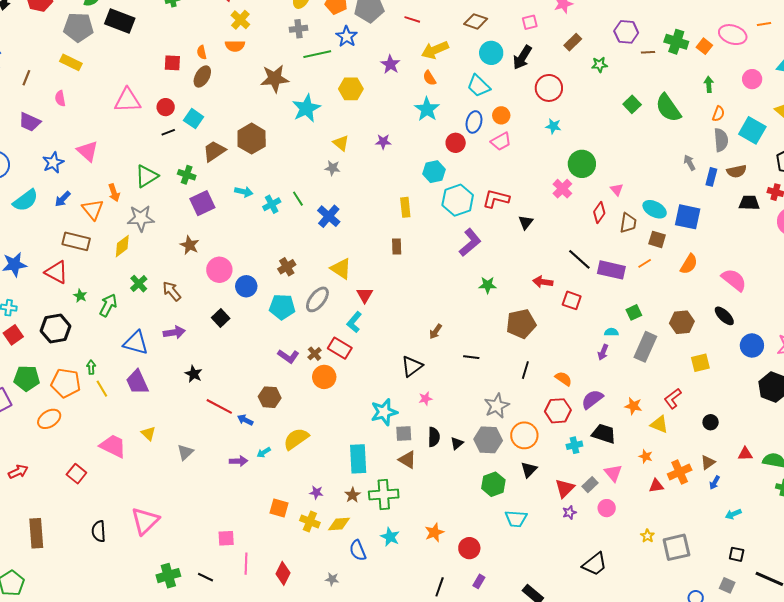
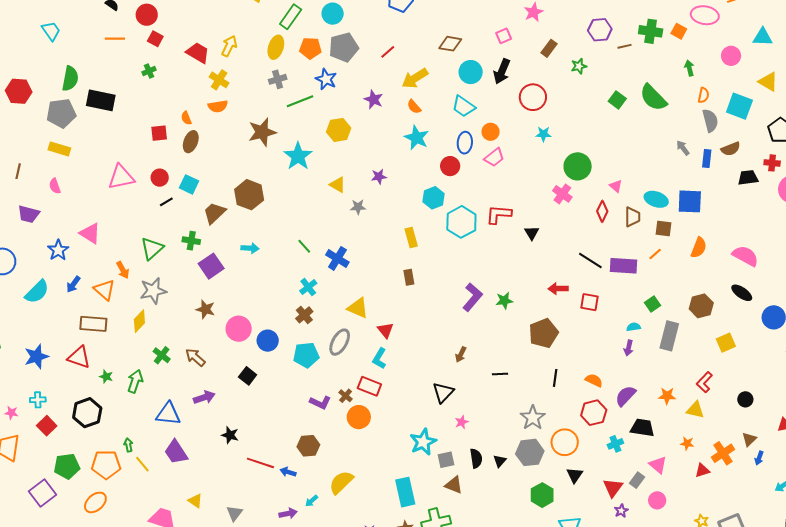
red line: (412, 19) -> (388, 52), turned -49
gray star: (333, 168) -> (358, 207), moved
cyan cross: (272, 204) -> (308, 287), moved
purple L-shape: (470, 243) -> (472, 297), moved

